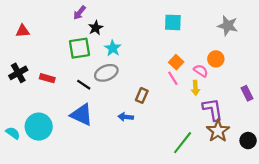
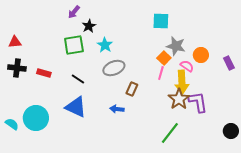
gray star: (228, 26) -> (176, 46), moved
red triangle: (23, 31) -> (15, 42), moved
black cross: (18, 73) -> (17, 68), turned 36
gray ellipse: (106, 73) -> (114, 68), moved
pink line: (173, 78) -> (161, 73), turned 48
yellow arrow: (195, 88) -> (182, 82), size x1.6
purple rectangle: (247, 93) -> (229, 63), moved
brown star: (218, 131) -> (179, 99), moved

